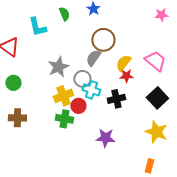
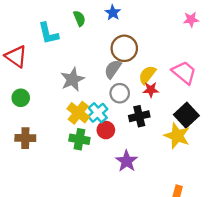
gray circle: (82, 79) -> (120, 93), moved
cyan cross: (91, 90) -> (98, 113), moved, turned 30
yellow cross: (63, 96) -> (78, 113), turned -30
red circle: (78, 106) -> (106, 130), moved
yellow star: (156, 132) -> (177, 136), moved
purple star: (105, 138) -> (127, 161), turned 30

